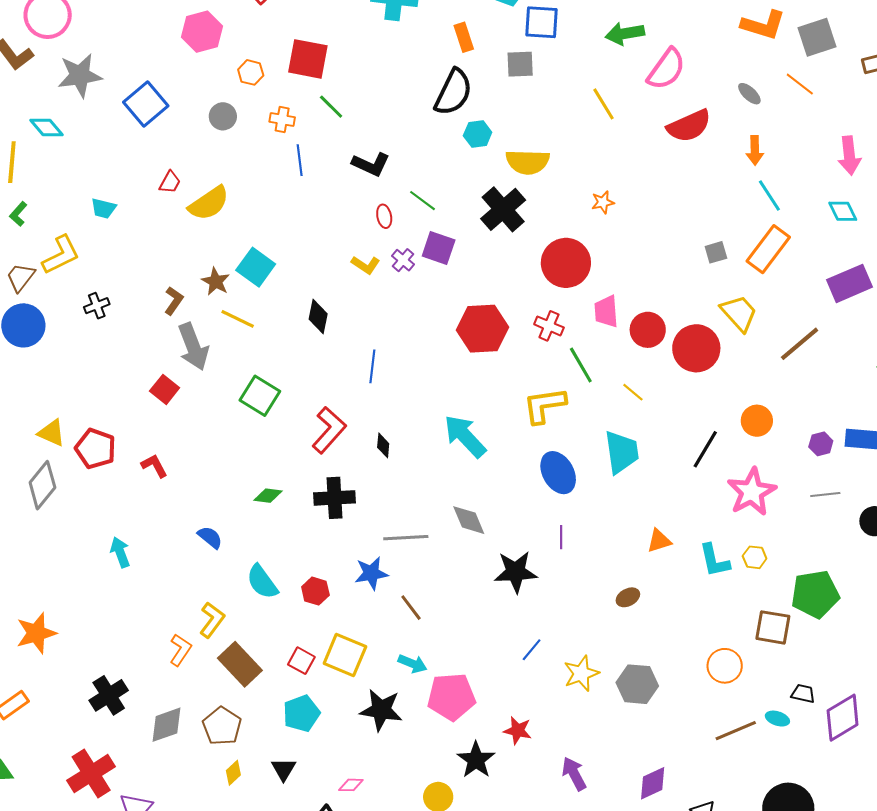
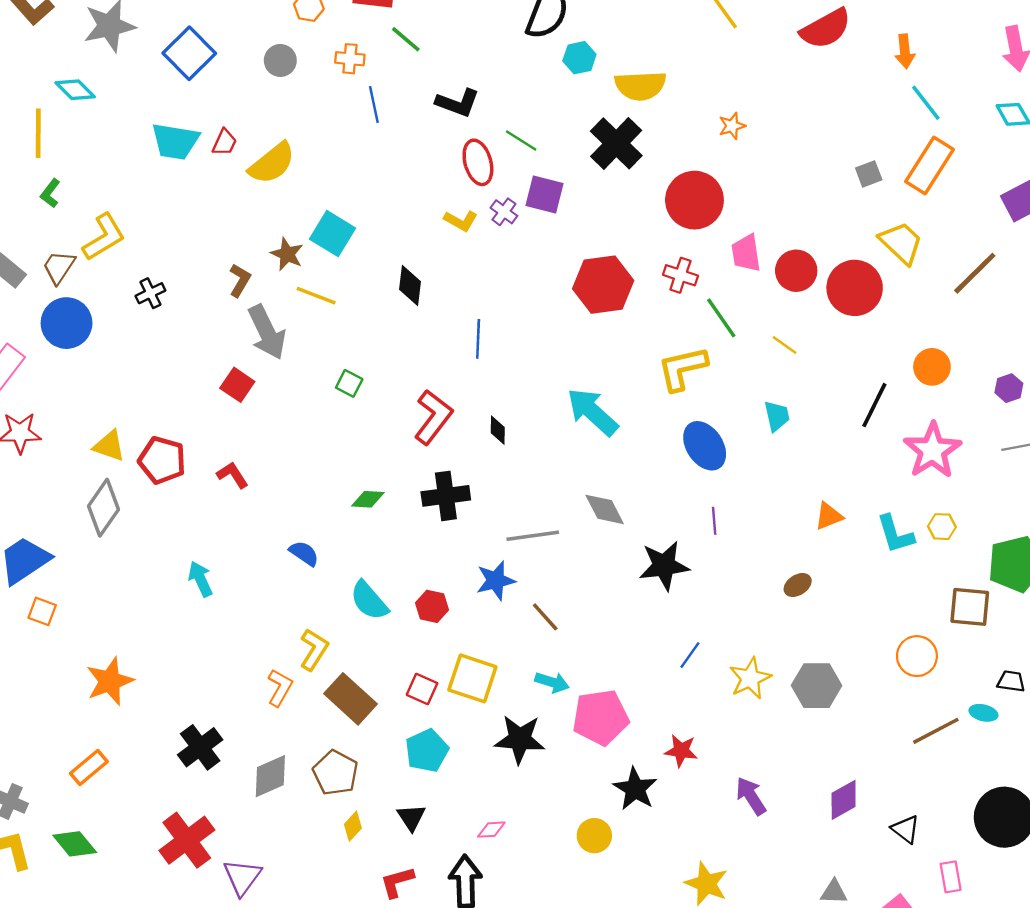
cyan trapezoid: (103, 208) -> (175, 141), moved, size x1.6
red ellipse: (384, 216) -> (478, 162), size x1.6
green square: (260, 396) -> (349, 383), size x0.6
cyan trapezoid: (622, 452) -> (777, 416), size x0.6

